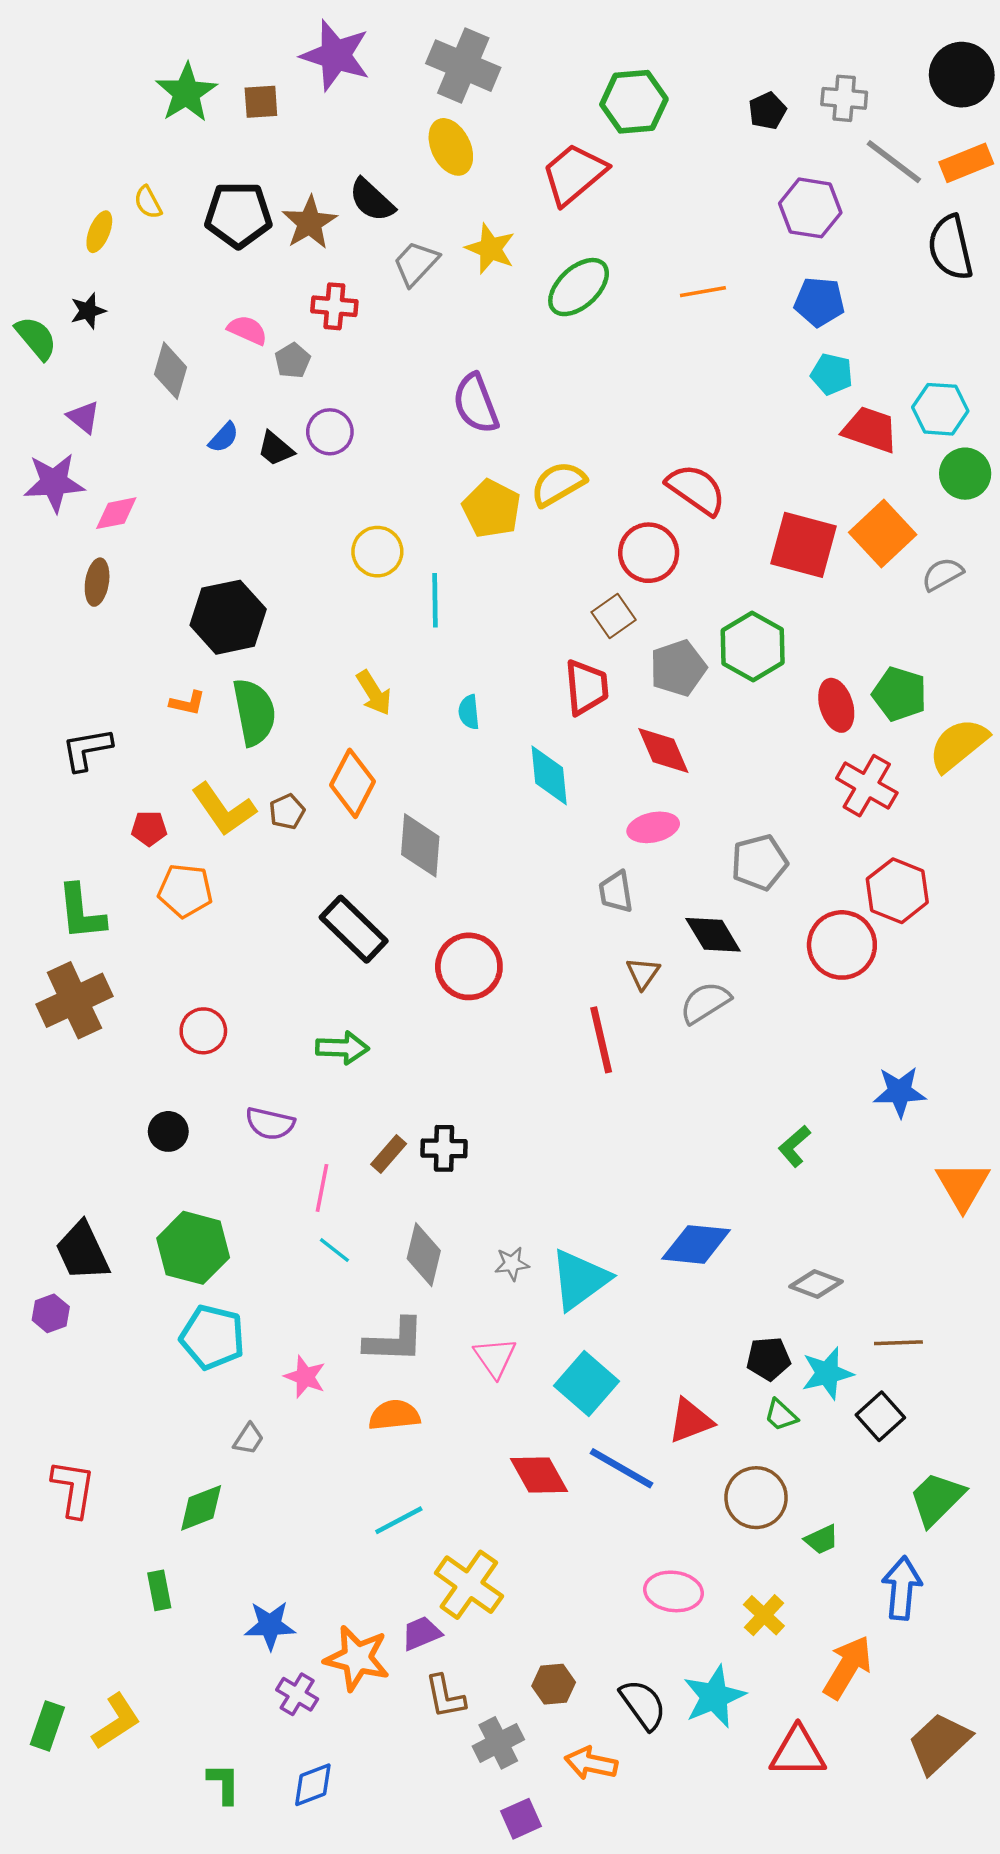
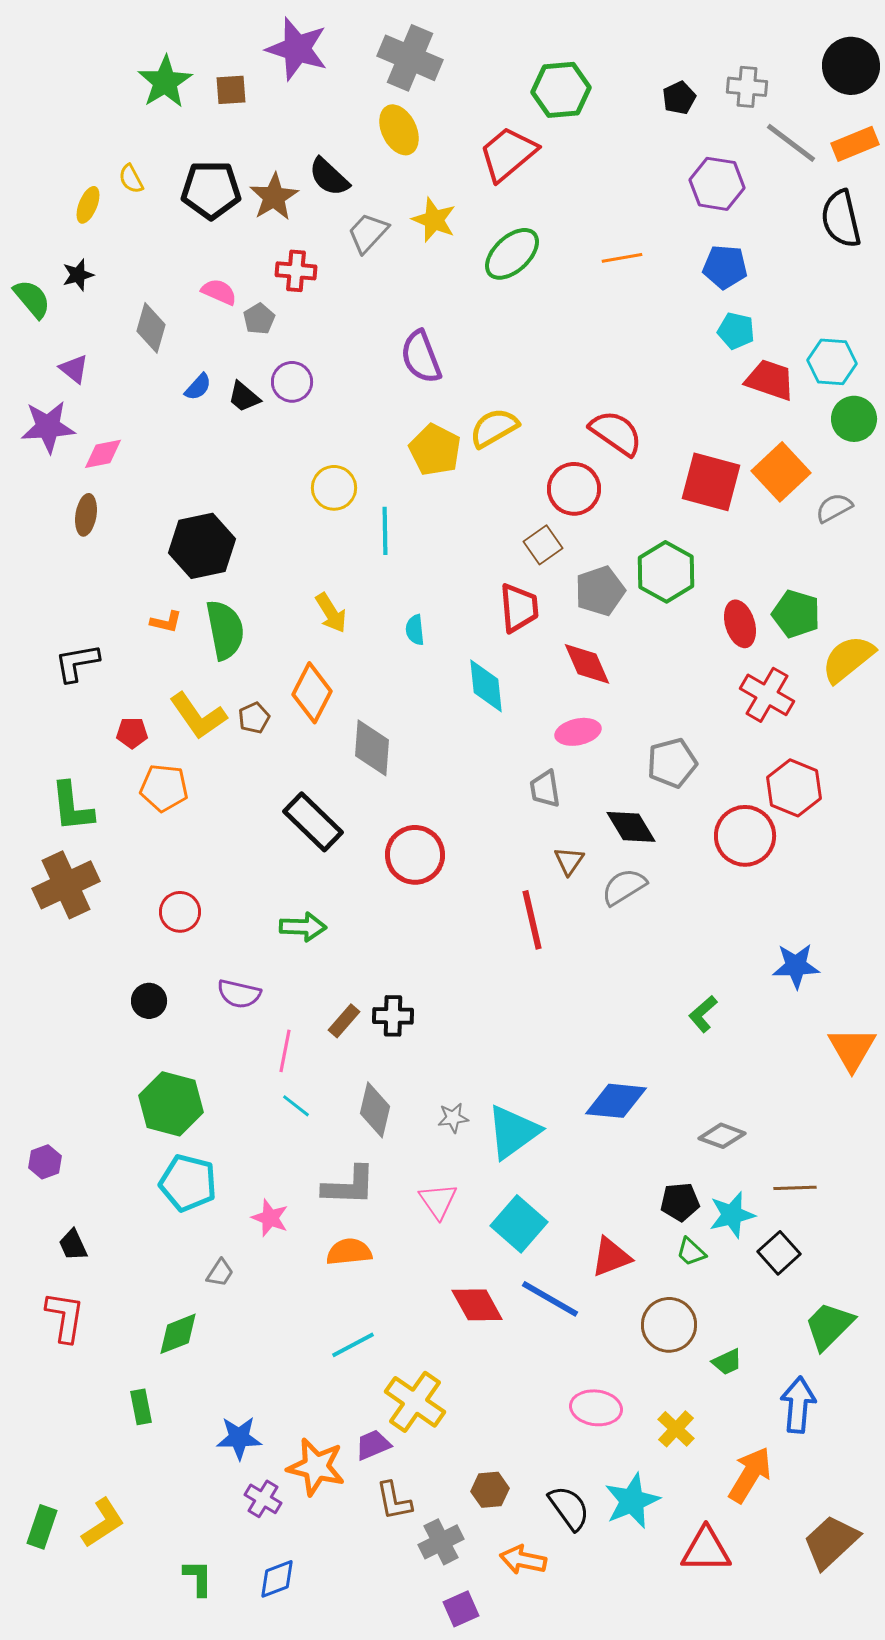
black trapezoid: (82, 1251) -> (73, 1245), moved, size x0.6

